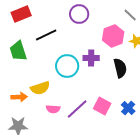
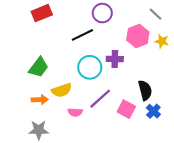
black line: (46, 35) -> (82, 35), moved
green trapezoid: (18, 51) -> (39, 67), moved, turned -125
black semicircle: (120, 68) -> (145, 90), moved
purple line: (77, 109) -> (100, 99), moved

